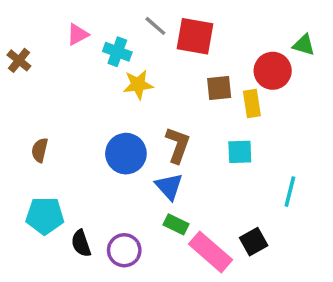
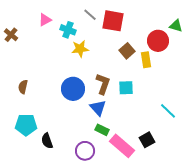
brown square: (219, 88) -> (127, 51), turned -35
cyan square: (240, 152) -> (126, 88), moved
cyan line: (290, 192) -> (168, 111), turned -60
purple circle: (124, 250) -> (85, 151), moved

